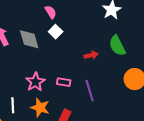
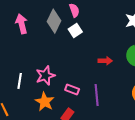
gray diamond: (29, 39) -> (54, 21), moved, turned 30
pink rectangle: (64, 82) -> (72, 89), moved
white line: (13, 105) -> (20, 81), moved

